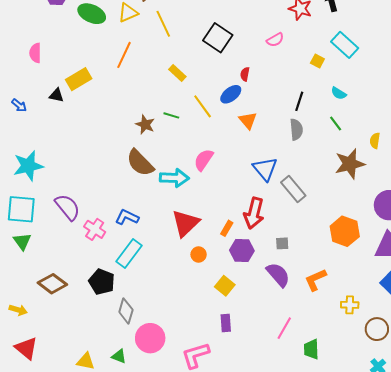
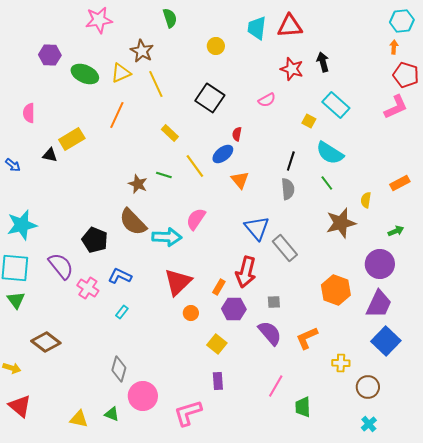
cyan semicircle: (339, 93) -> (330, 153), size x1.8
cyan rectangle: (129, 253) -> (122, 312), size x0.5
black pentagon: (102, 282) -> (95, 240), moved

